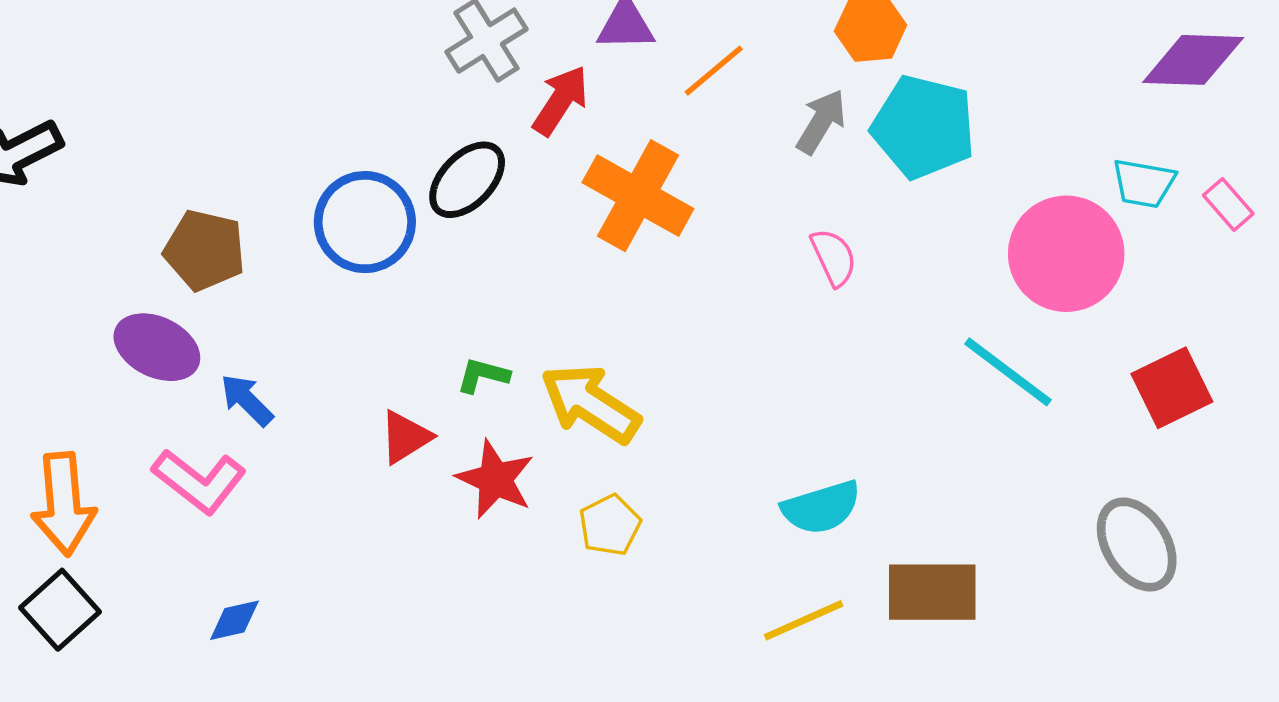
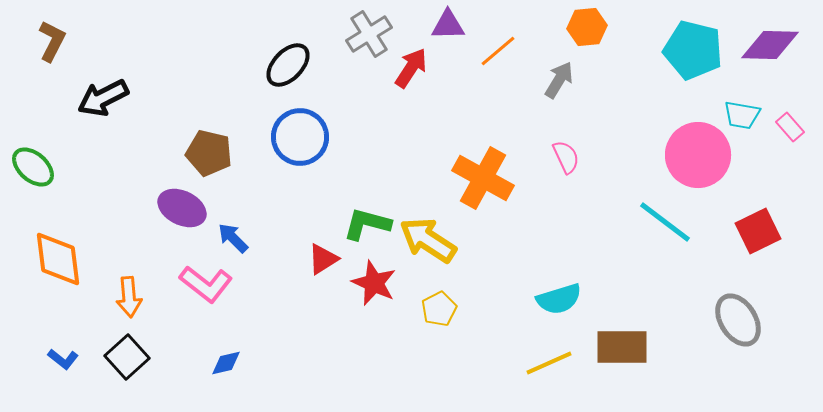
cyan pentagon: (923, 127) -> (693, 50), moved
black ellipse: (467, 180) -> (288, 65), moved
orange cross: (638, 196) -> (483, 178), moved
green L-shape: (483, 375) -> (367, 224), size x1.6
orange arrow: (64, 504) -> (129, 297), size x0.7

